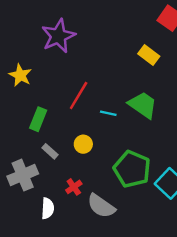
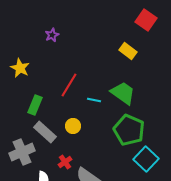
purple star: (58, 36) -> (52, 35), size x0.5
gray rectangle: (50, 151) -> (45, 132), size x1.6
green pentagon: (132, 169) -> (129, 130), moved

